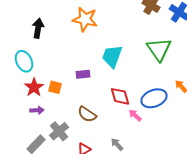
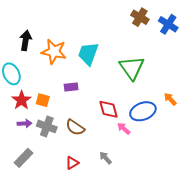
orange star: (85, 19) -> (54, 52), moved
green triangle: (159, 49) -> (132, 68), moved
cyan trapezoid: (112, 56) -> (88, 54), moved
gray cross: (59, 131) -> (47, 126), moved, turned -30

